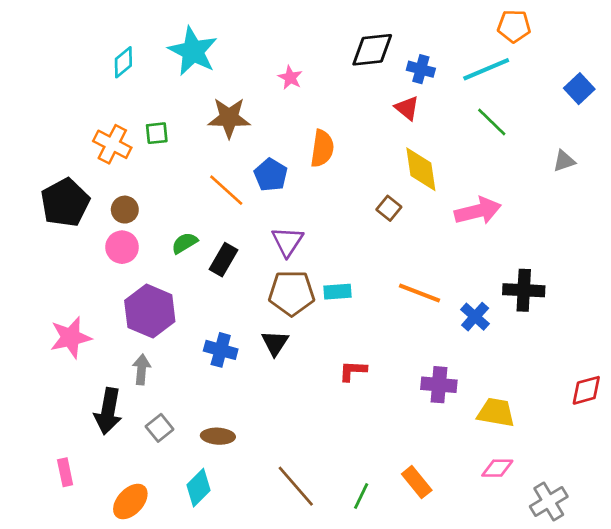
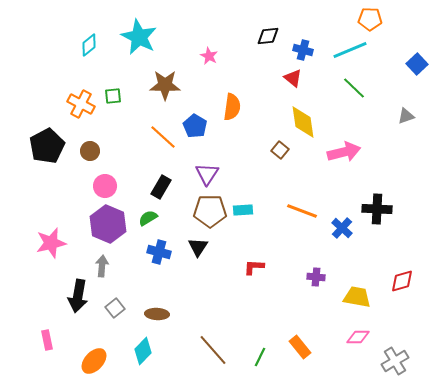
black diamond: (372, 50) -> (268, 36), size x0.7
green semicircle: (185, 243) -> (148, 218), moved
pink circle: (122, 247) -> (105, 186), moved
purple cross: (439, 385) -> (316, 277), size x0.7
red diamond: (586, 390) -> (402, 281), moved

